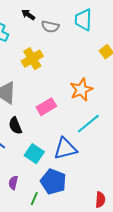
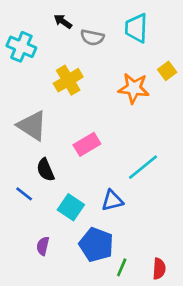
orange star: (81, 90) -> (134, 88), moved, turned 30
blue triangle: (65, 149) -> (112, 201), size x0.7
green line: (34, 199) -> (122, 267), moved

